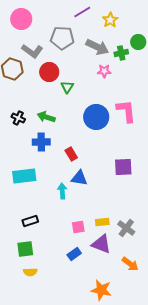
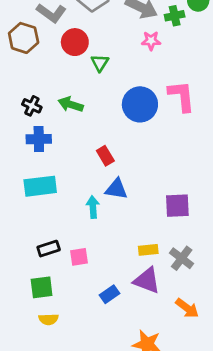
blue cross: (41, 142) -> (39, 139), moved
purple square: (123, 167) -> (177, 206), moved
pink square: (78, 227) -> (79, 257), moved

